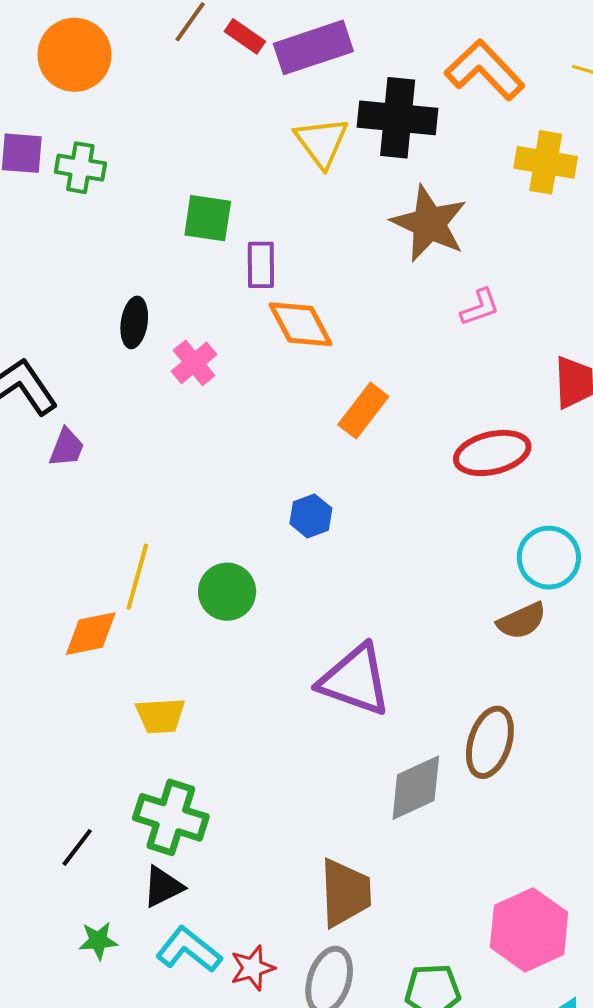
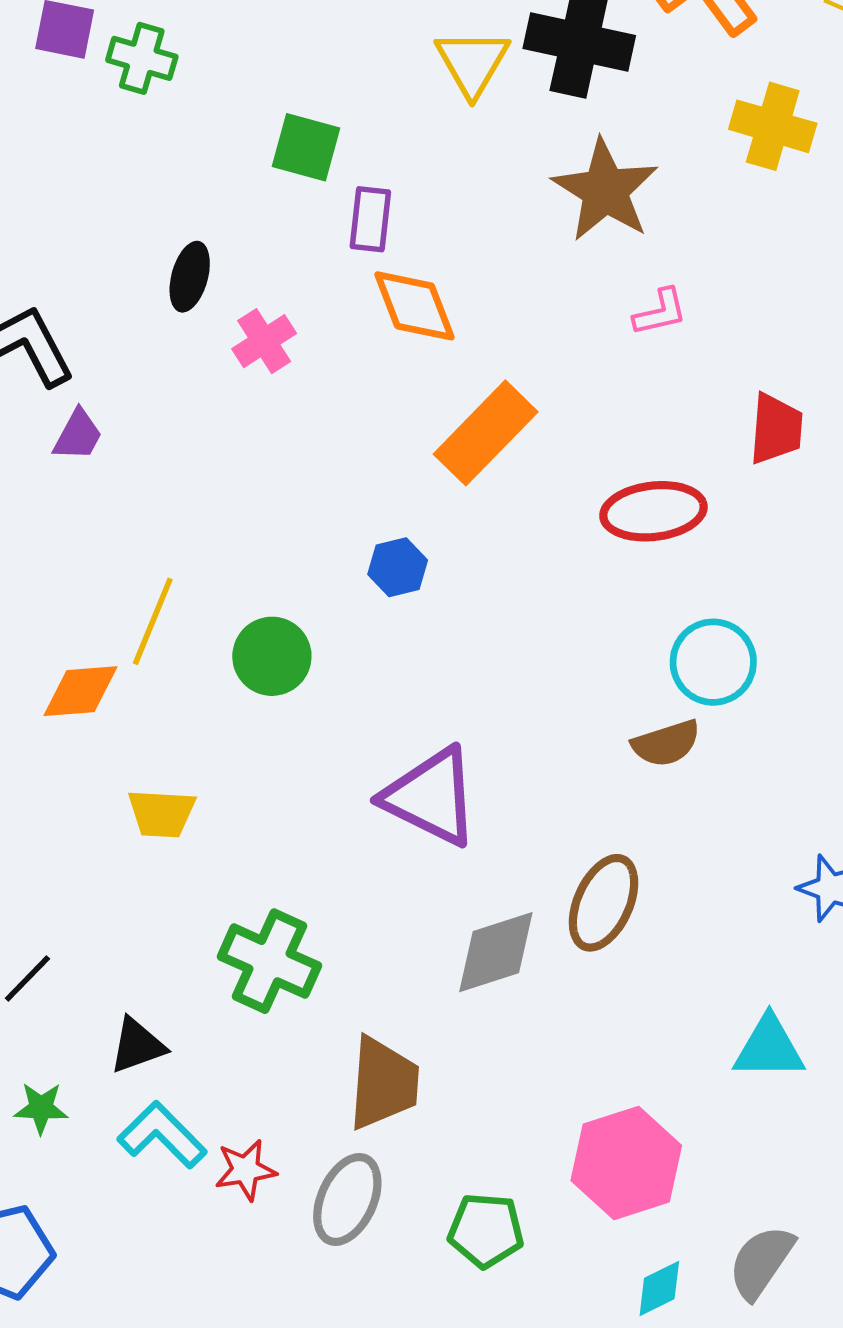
orange rectangle: (363, 411) -> (486, 433), size x1.4
green cross: (171, 817) -> (269, 961), moved

